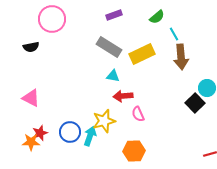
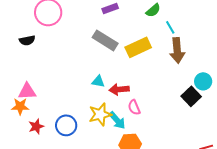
cyan triangle: (113, 76) -> (98, 81), moved
pink triangle: (31, 98) -> (27, 91), turned -30
cyan arrow: (90, 136) -> (117, 120), moved, turned 120
orange star: (31, 142) -> (20, 106), moved

